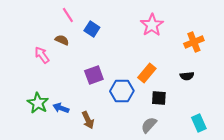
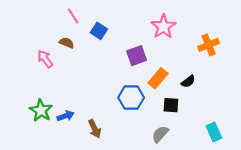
purple square: (94, 75) -> (137, 56), moved
black semicircle: (187, 76) -> (188, 81), moved, turned -32
blue arrow: (61, 108) -> (66, 116), turned 140

